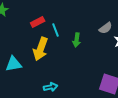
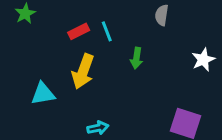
gray semicircle: (106, 28) -> (162, 15), moved, turned 136
cyan line: (56, 30) -> (107, 31), moved

